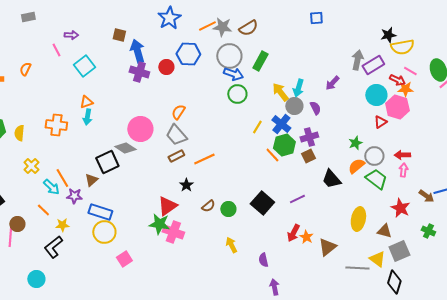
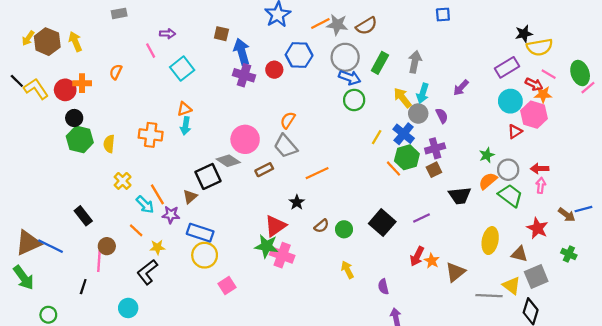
gray arrow: (357, 60) -> (415, 62), moved
brown rectangle: (176, 156) -> (264, 170), moved
black trapezoid: (331, 179) -> (460, 196), turned -55

